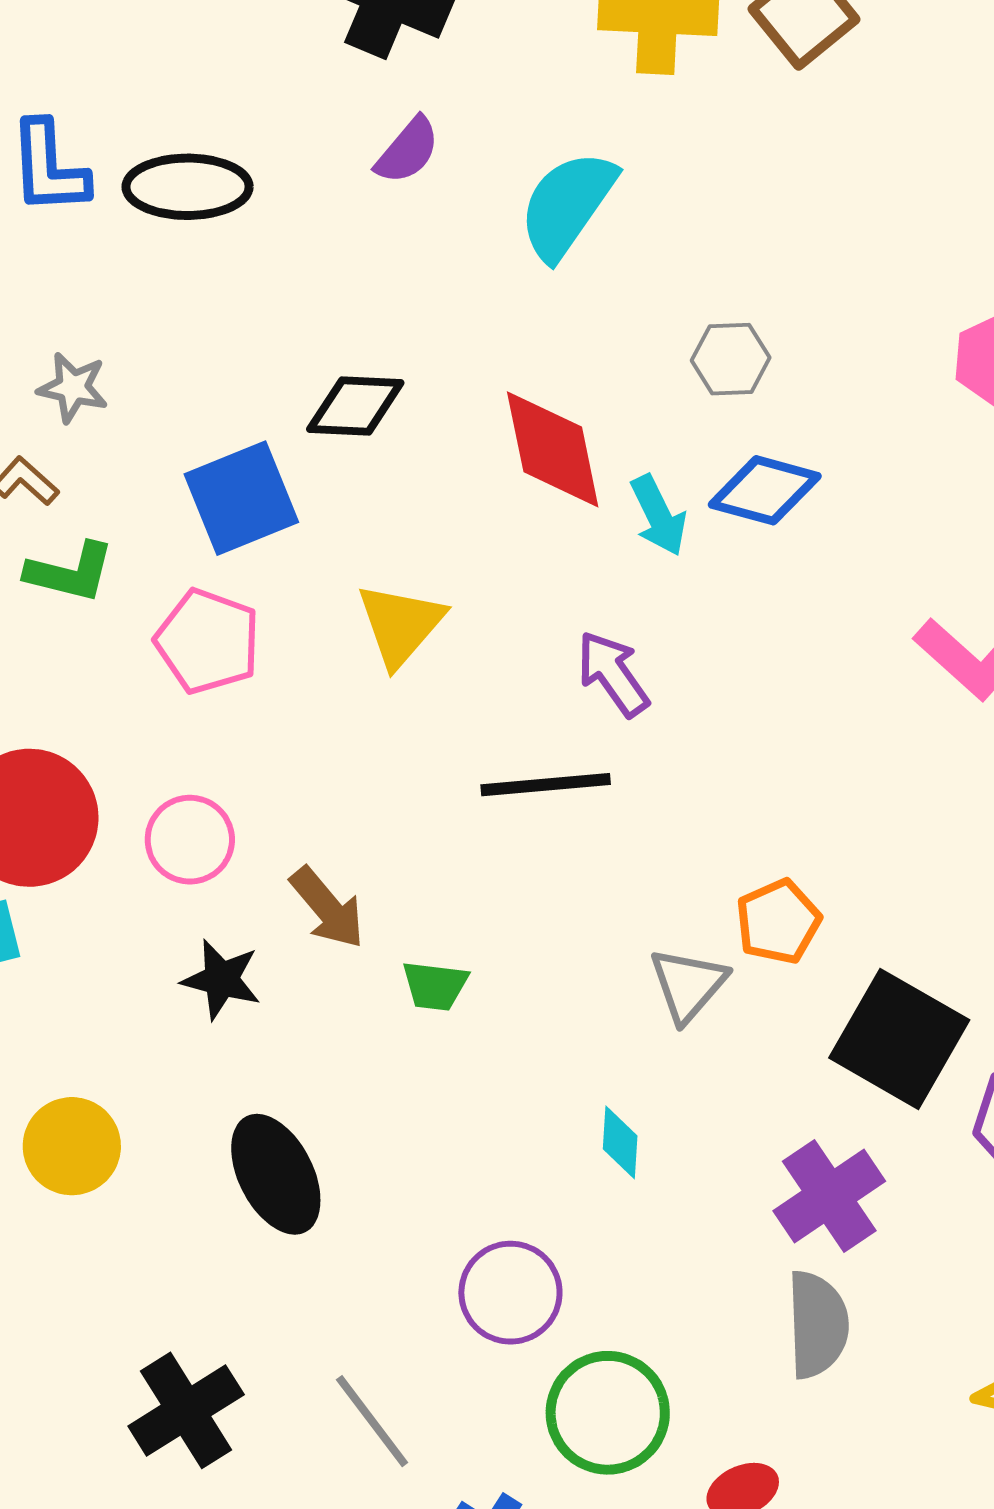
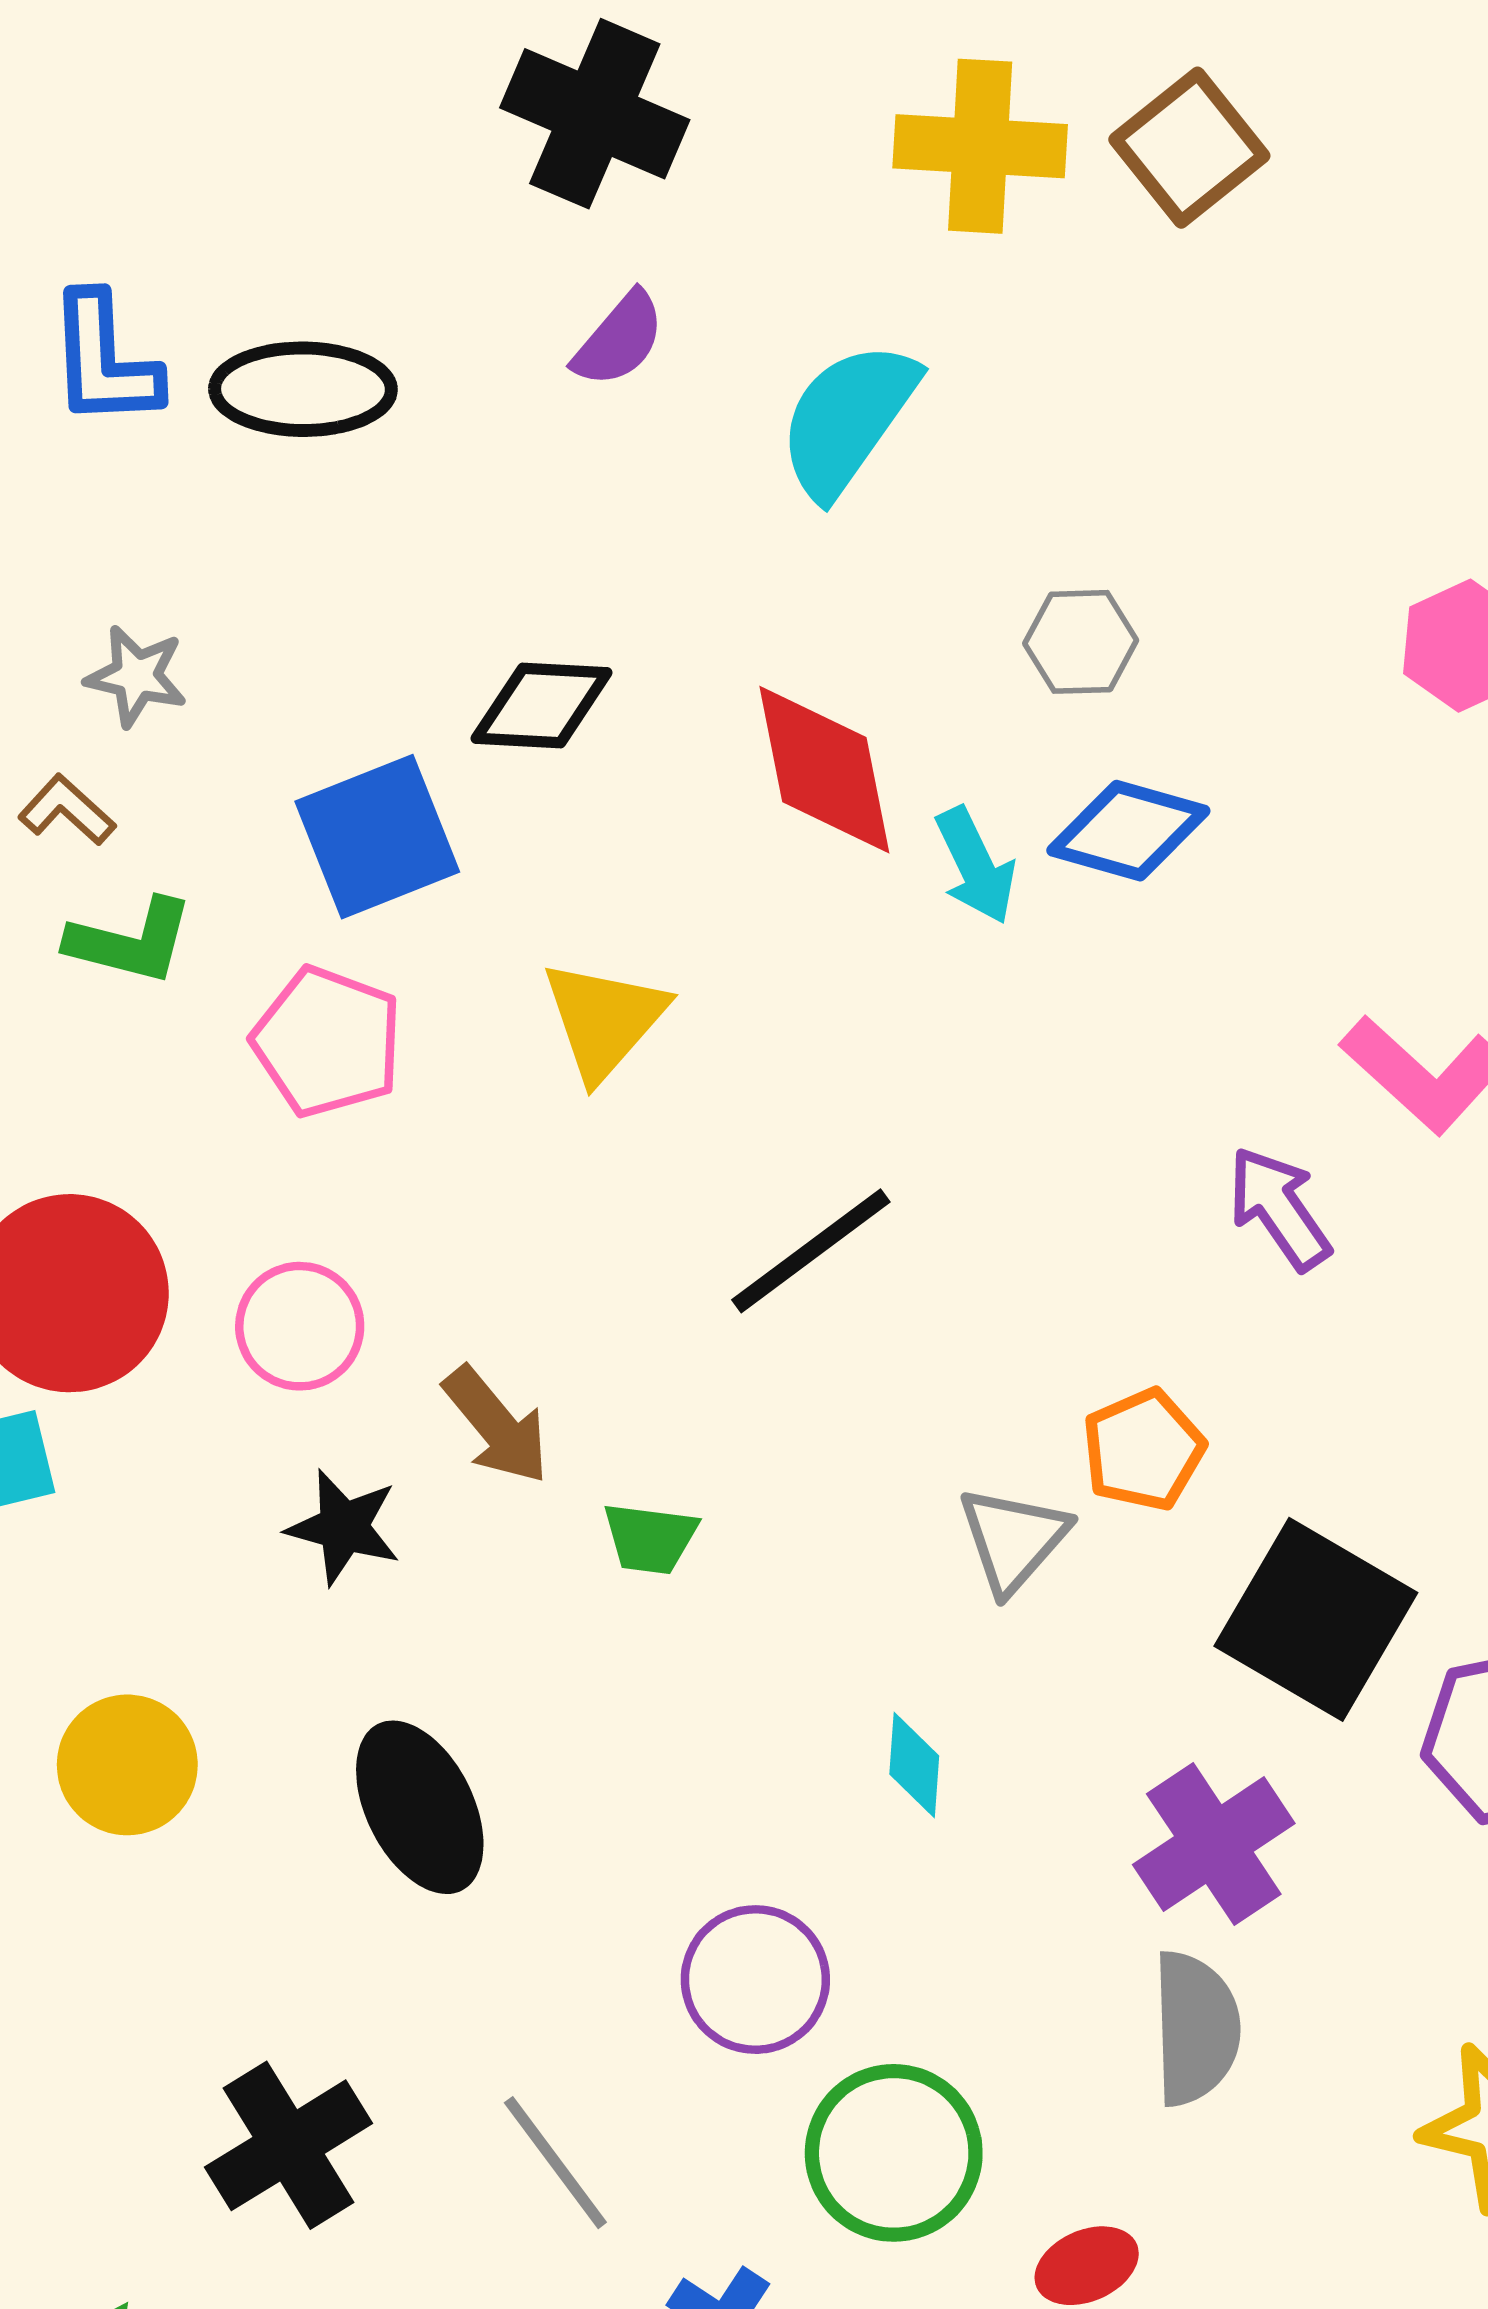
purple arrow: (613, 674) -> (1279, 1208), moved
black line: (546, 785) -> (811, 1251), turned -32

